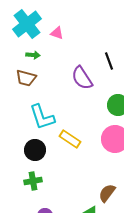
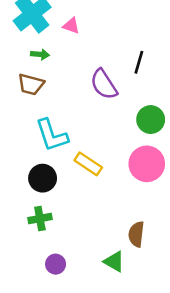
black line: (109, 61) -> (139, 62), turned 36
brown semicircle: (107, 193) -> (136, 234), turned -30

